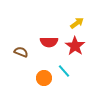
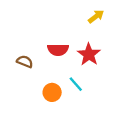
yellow arrow: (77, 23) -> (96, 16), moved

